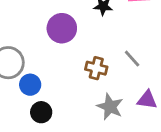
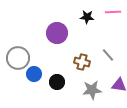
gray star: (110, 107) -> (92, 90), turned -30
black circle: (41, 112) -> (57, 82), moved

